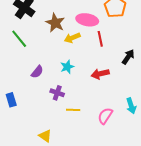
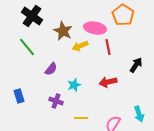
cyan star: (67, 67) -> (74, 85), moved
purple semicircle: (37, 72) -> (51, 69), moved
purple cross: (57, 93) -> (56, 101), moved
blue rectangle: (11, 100) -> (19, 96), moved

